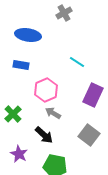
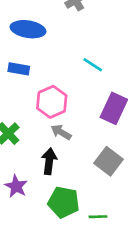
black arrow: (44, 135) -> (49, 161), turned -126

